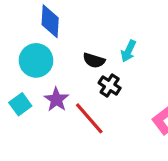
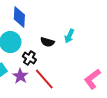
black cross: (110, 85) -> (29, 58), moved
purple star: (56, 100) -> (20, 76), moved

